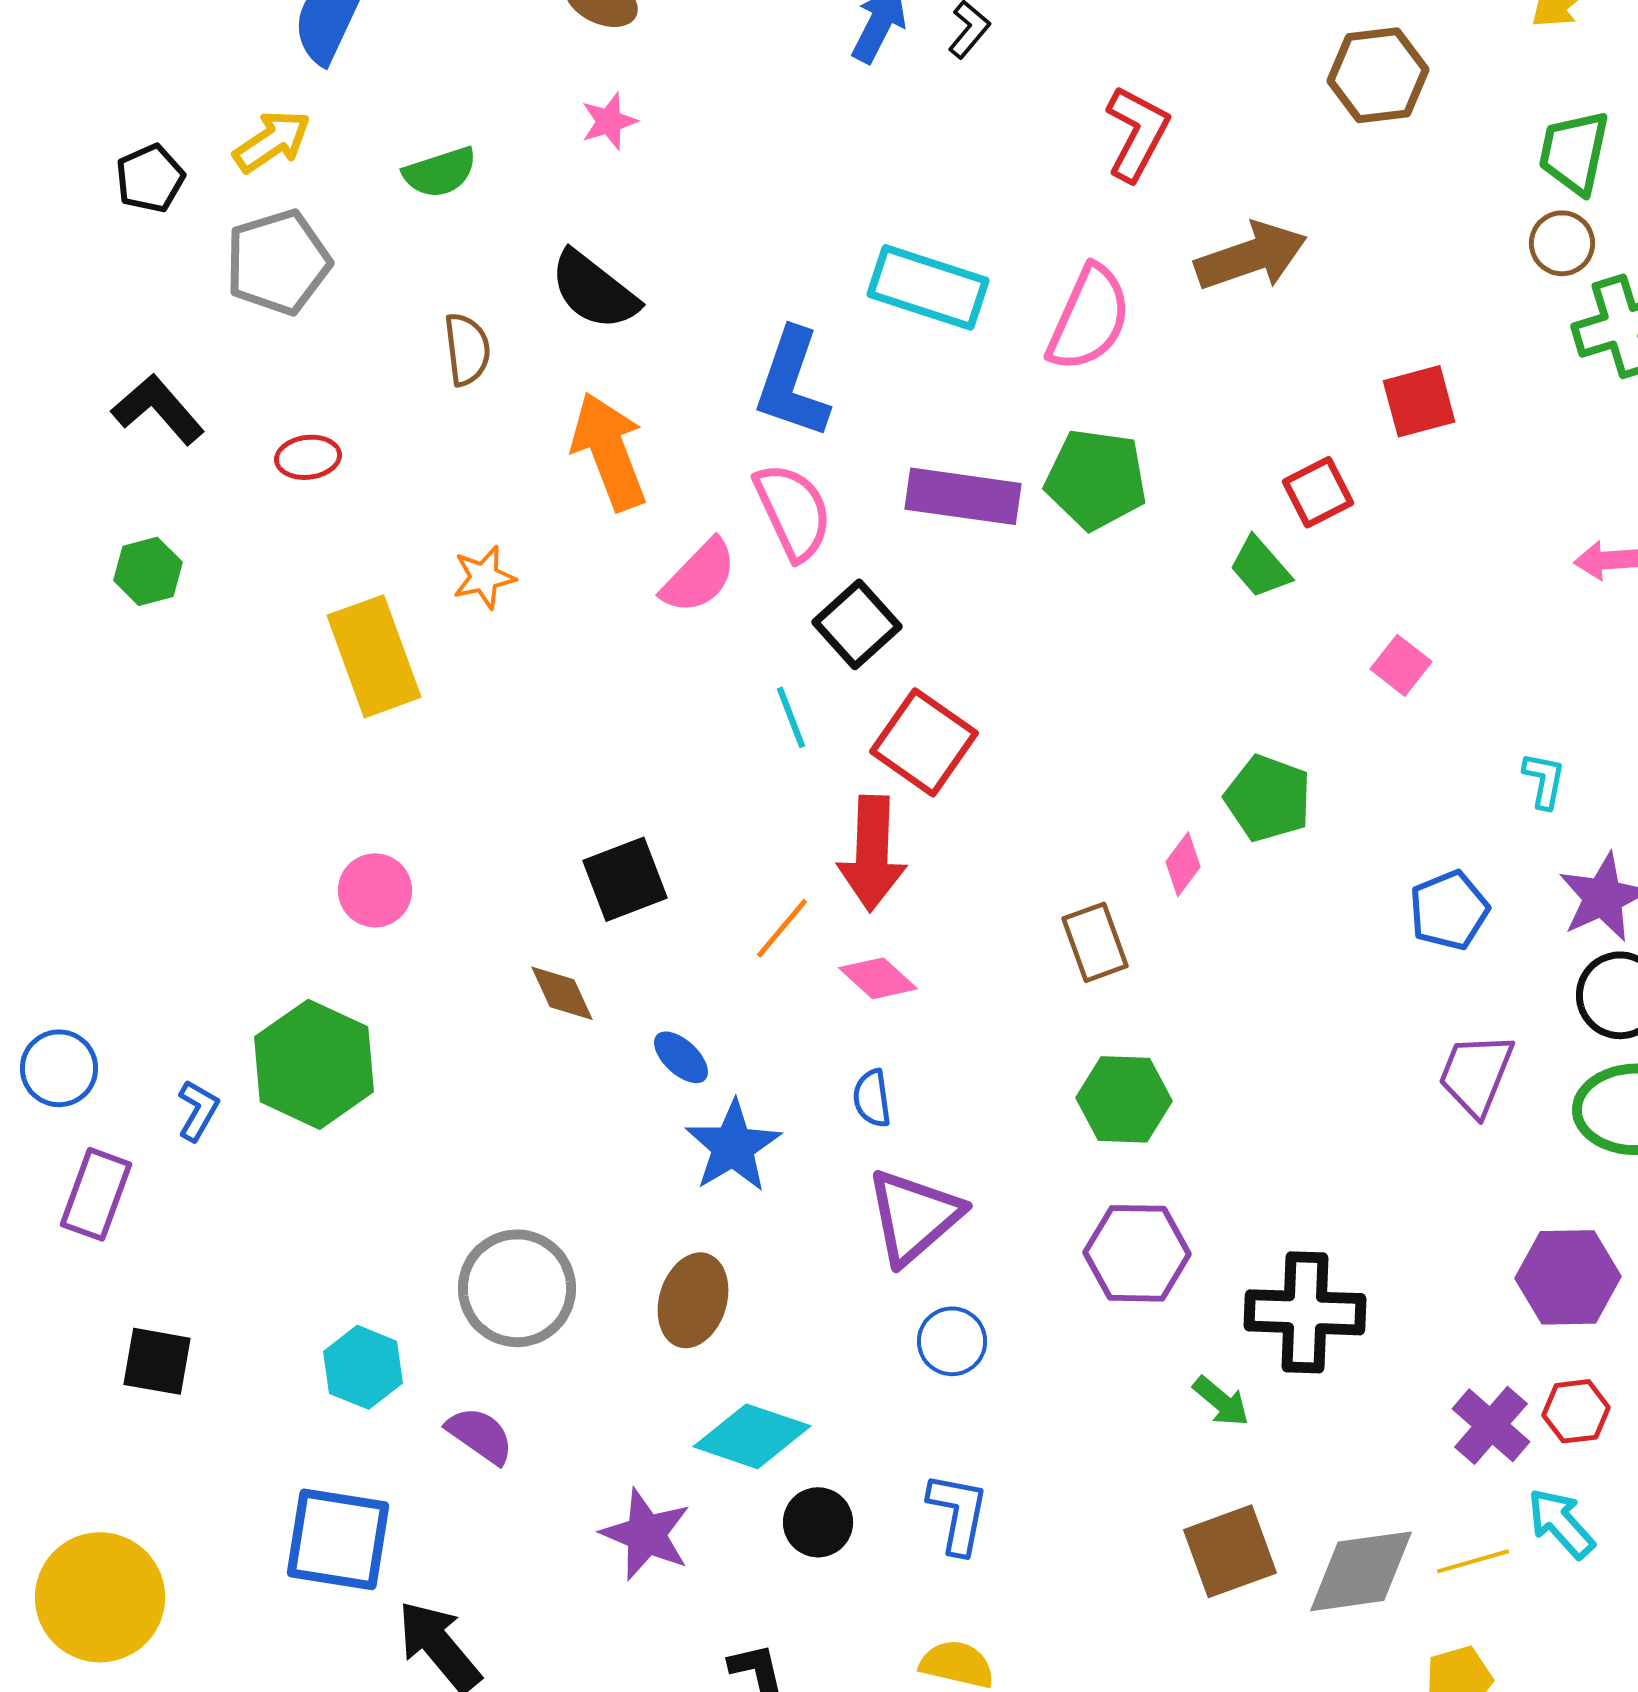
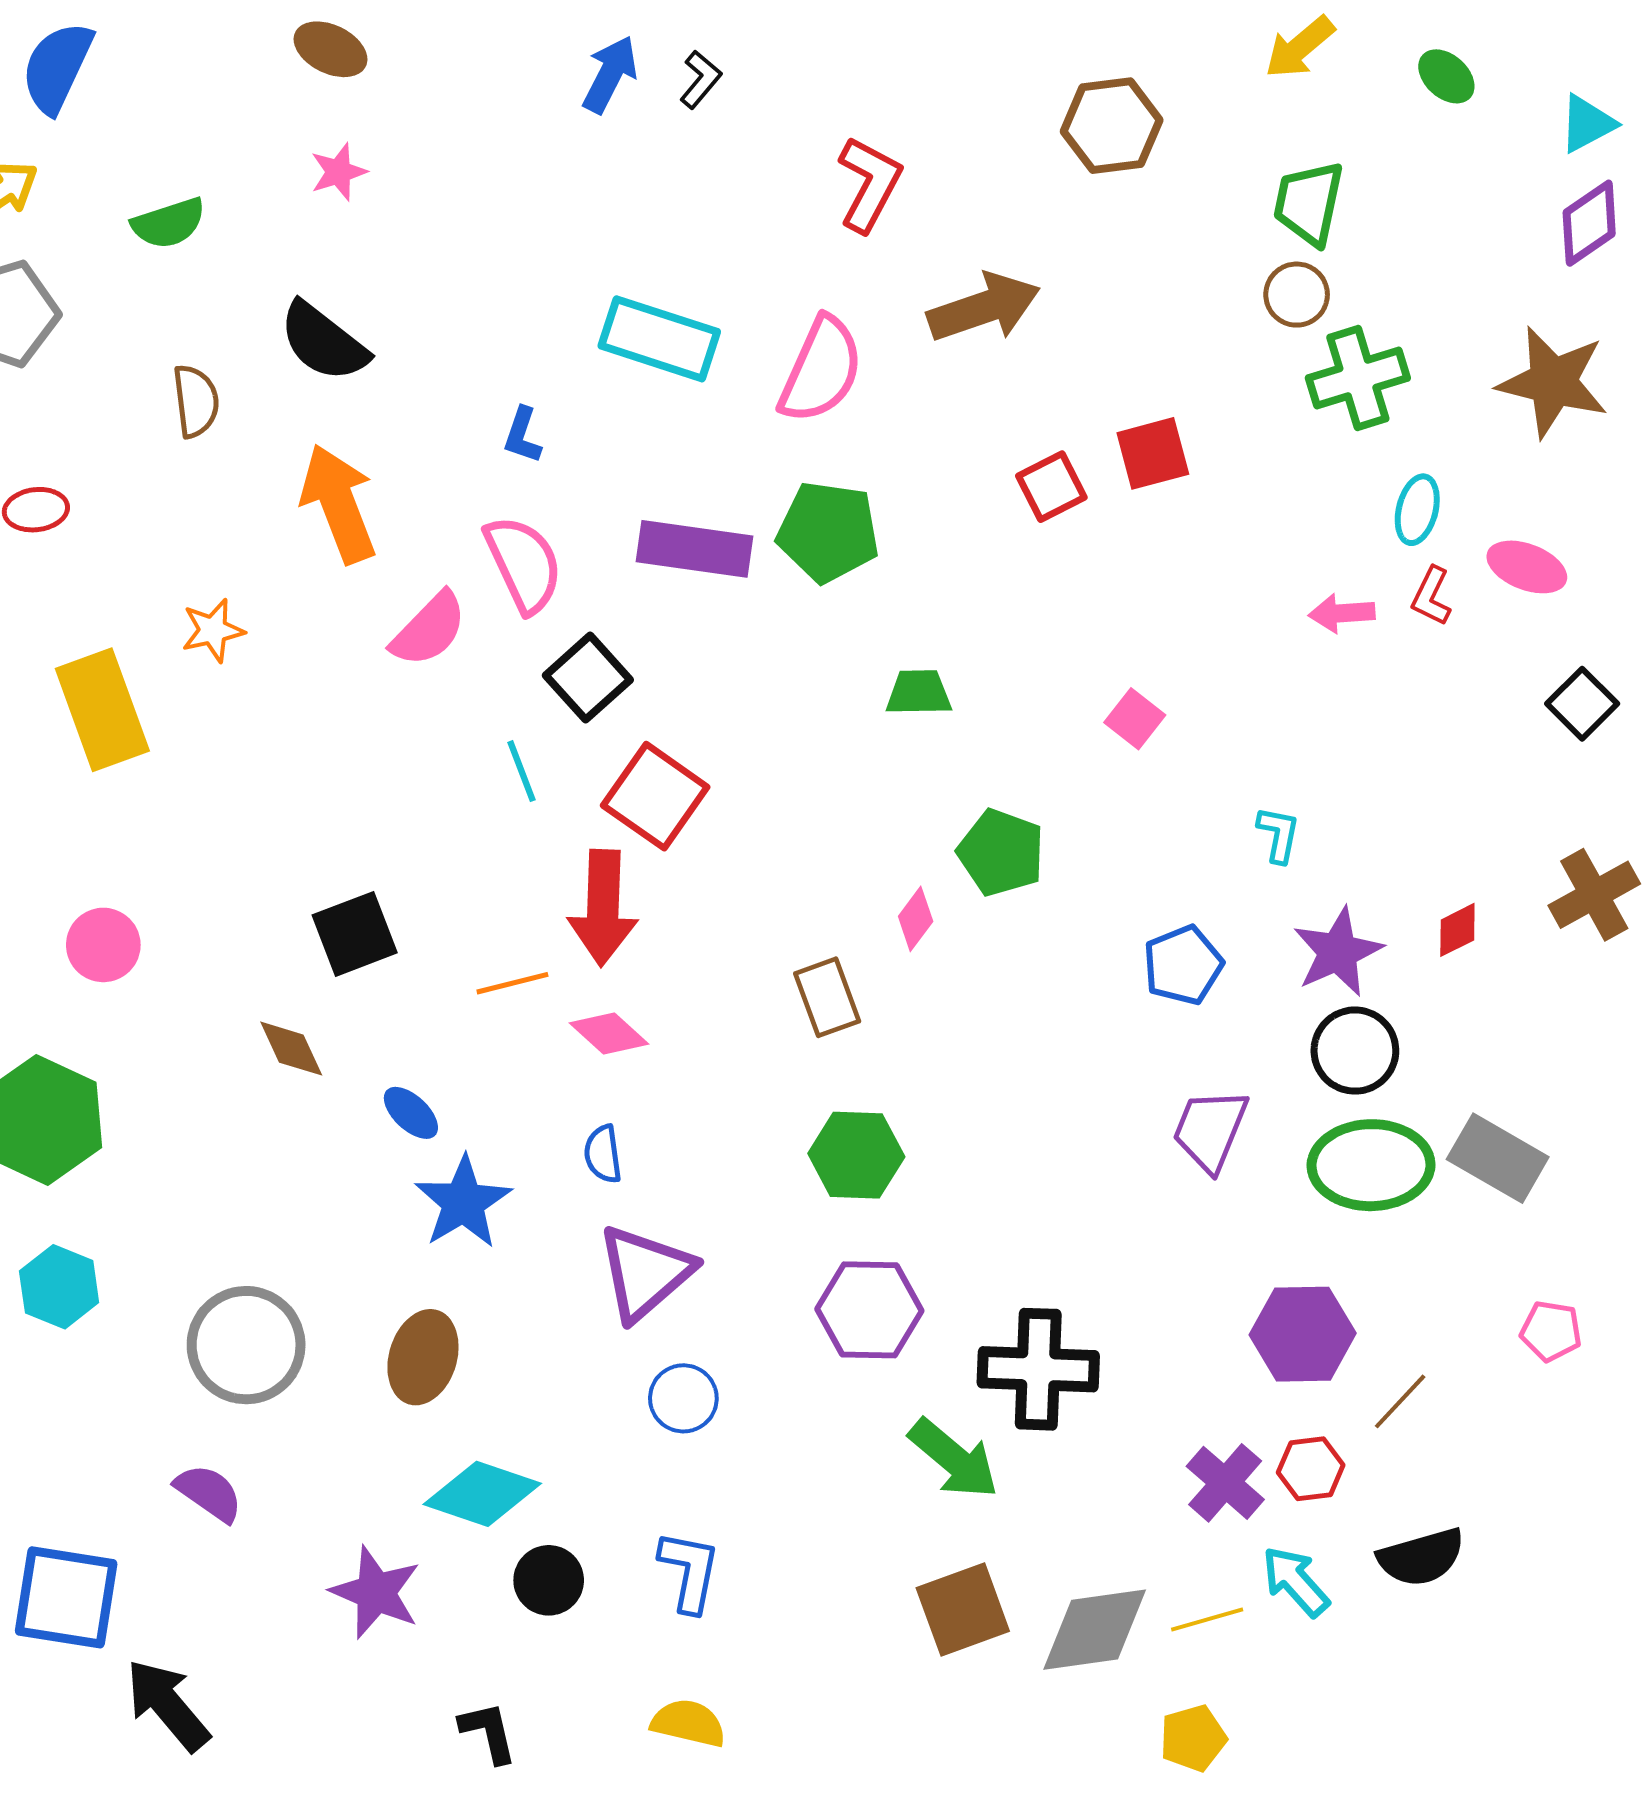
blue L-shape: (792, 383) -> (523, 435), size x0.5
red square: (1318, 492) -> (1051, 487), moved
green trapezoid: (1260, 567) -> (919, 693), moved, turned 130
orange line: (782, 928) -> (512, 983), turned 36
cyan hexagon: (363, 1367) -> (59, 1287), moved
green arrow: (1221, 1401) -> (954, 1459), size x1.6

